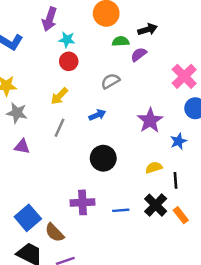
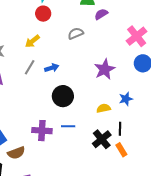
blue arrow: (97, 115) -> (52, 68), moved
blue star: (178, 141) -> (126, 99), moved
black line: (176, 180) -> (120, 129), moved
blue line: (121, 210) -> (68, 126), moved
brown semicircle: (55, 233) -> (16, 153), turned -72

